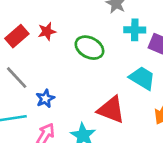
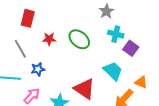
red star: (47, 31) -> (49, 39), moved
red rectangle: (17, 36) -> (28, 18), turned -48

